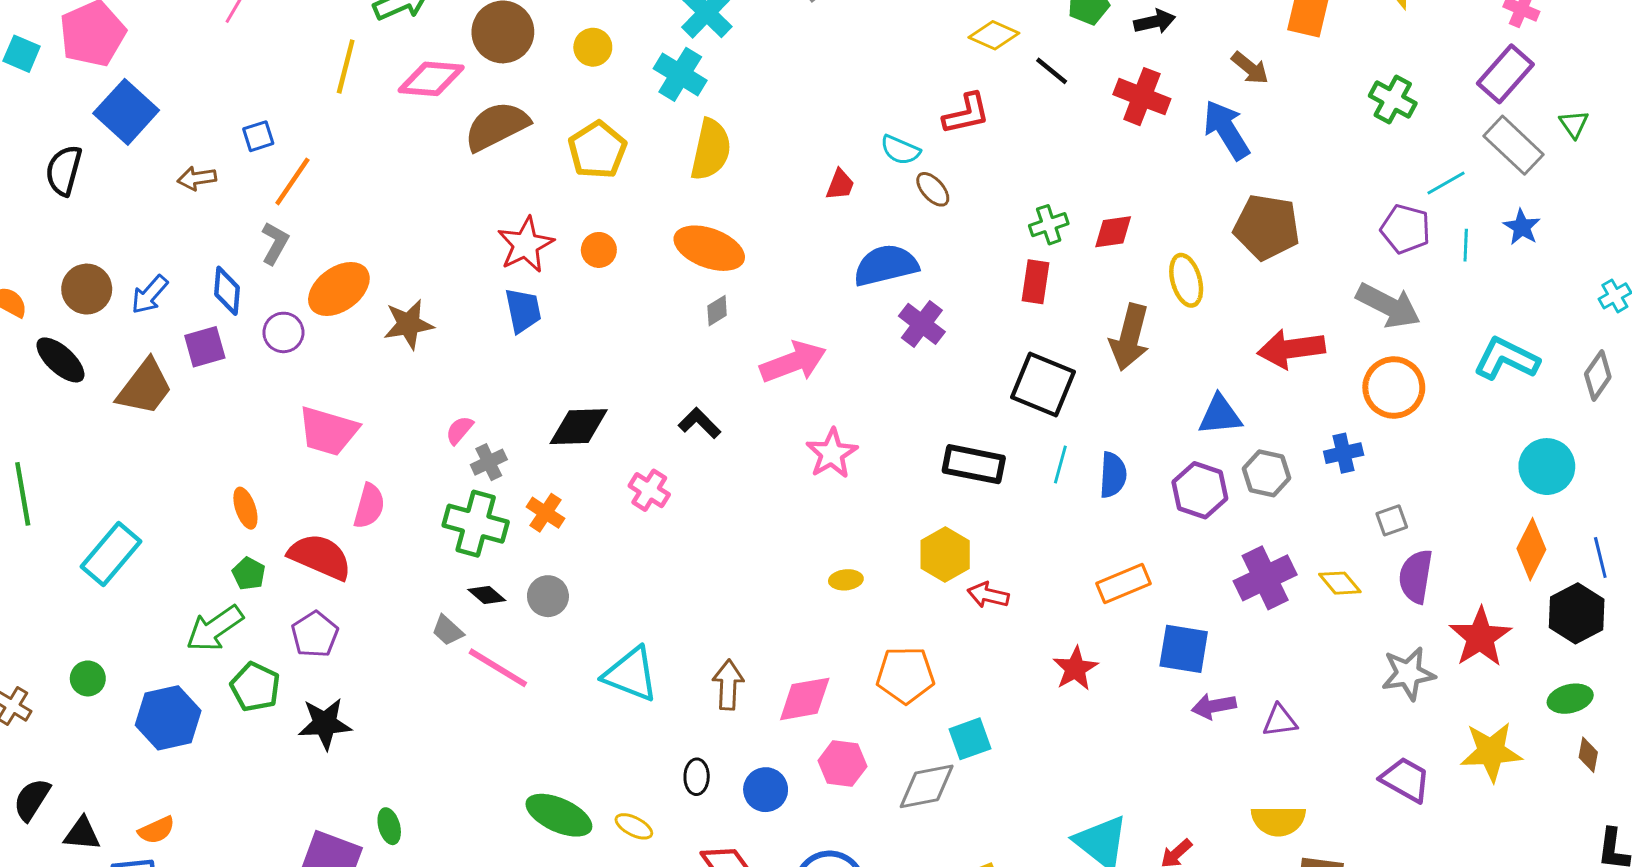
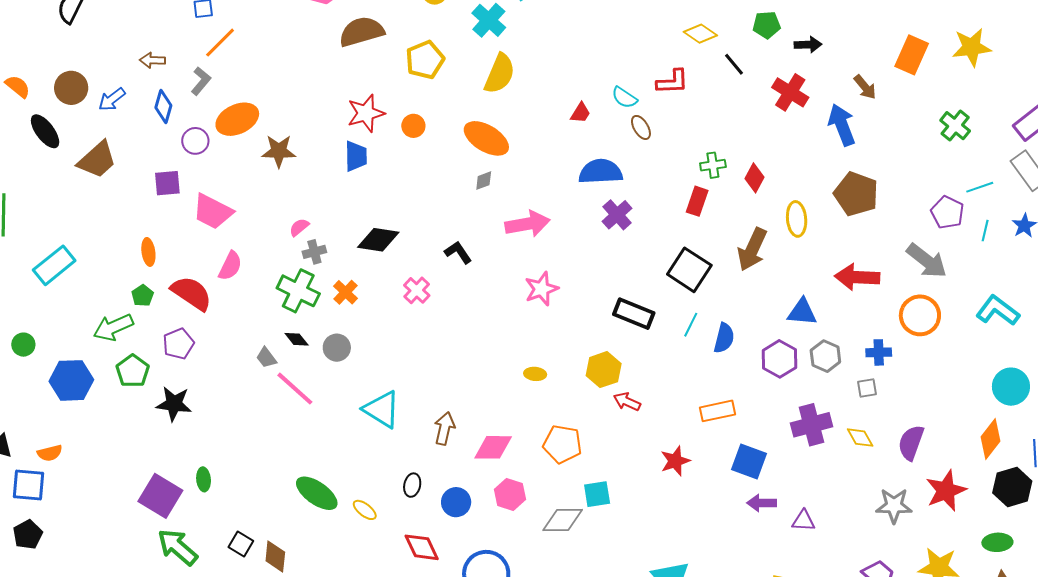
brown arrow: (197, 178) -> (152, 60), moved
red diamond: (1113, 232) -> (754, 178), turned -64
purple square: (205, 347) -> (167, 183), moved
gray square: (1392, 520) -> (867, 388), moved

